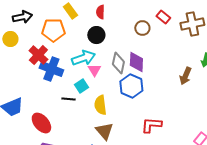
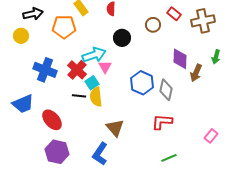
black circle: (96, 35) -> (122, 38), moved
red cross: (38, 55) -> (77, 70), moved
purple diamond: (136, 62) -> (180, 59), moved
gray diamond: (118, 63) -> (166, 90), moved
blue cross: (51, 69) -> (45, 70), moved
yellow semicircle: (100, 105) -> (96, 97), moved

